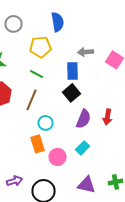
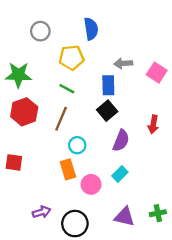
red arrow: (108, 117) -> (153, 124), moved

